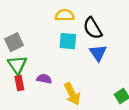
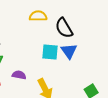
cyan square: (68, 41) -> (50, 52), moved

